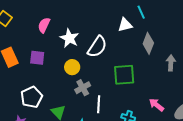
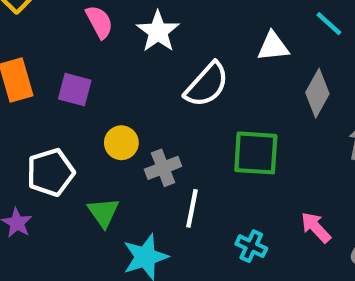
cyan line: (141, 12) -> (329, 24), moved, turned -32
pink semicircle: (44, 25) -> (99, 22), turned 119
white star: (69, 38) -> (158, 32), moved
yellow circle: (72, 67) -> (121, 143), moved

